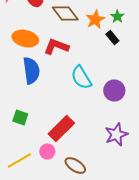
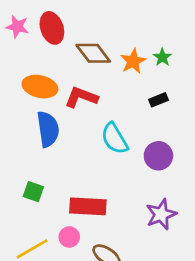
black rectangle: (112, 38) -> (158, 100), moved, turned -72
red rectangle: (61, 128) -> (88, 206), turned 48

